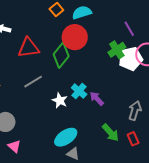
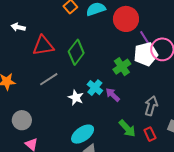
purple line: (129, 29) -> (145, 38), moved
red circle: (75, 37) -> (126, 19), moved
green cross: (117, 50) -> (122, 67), moved

